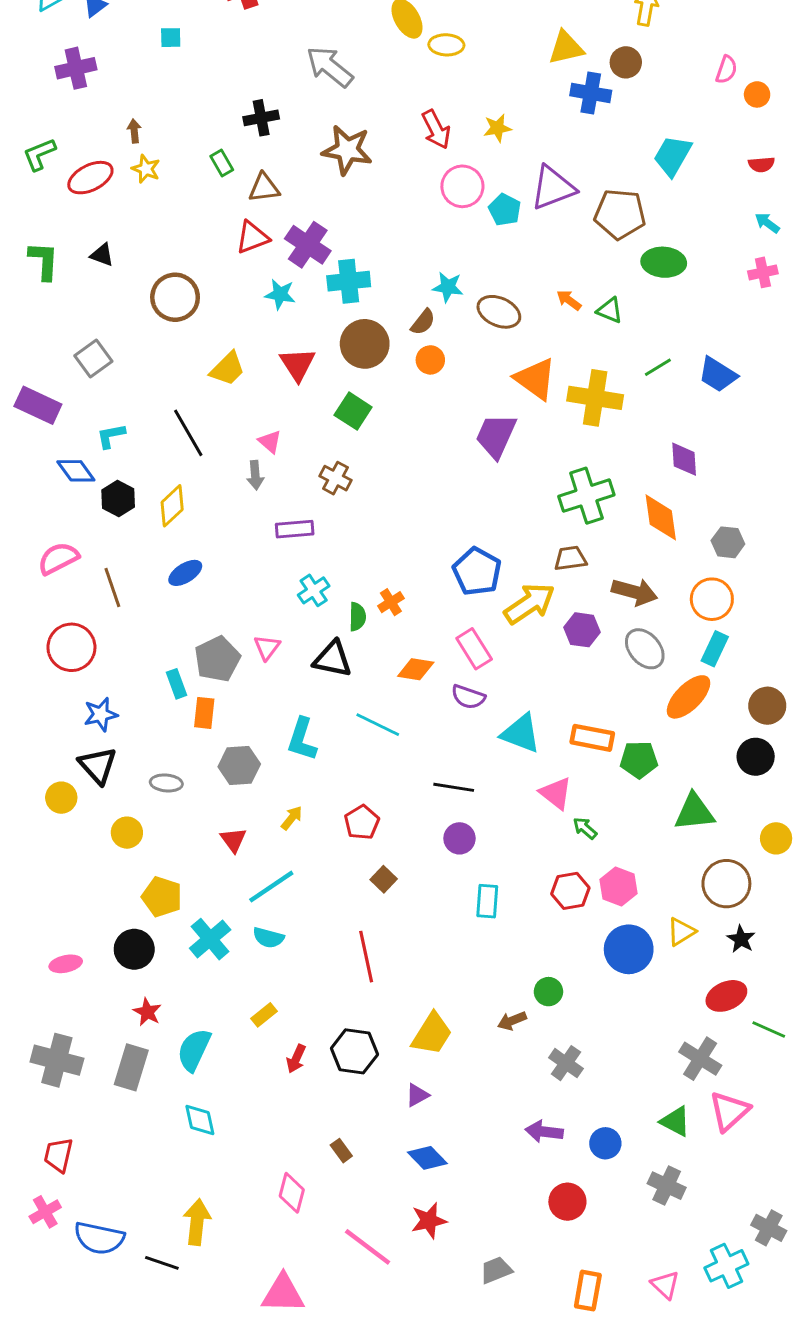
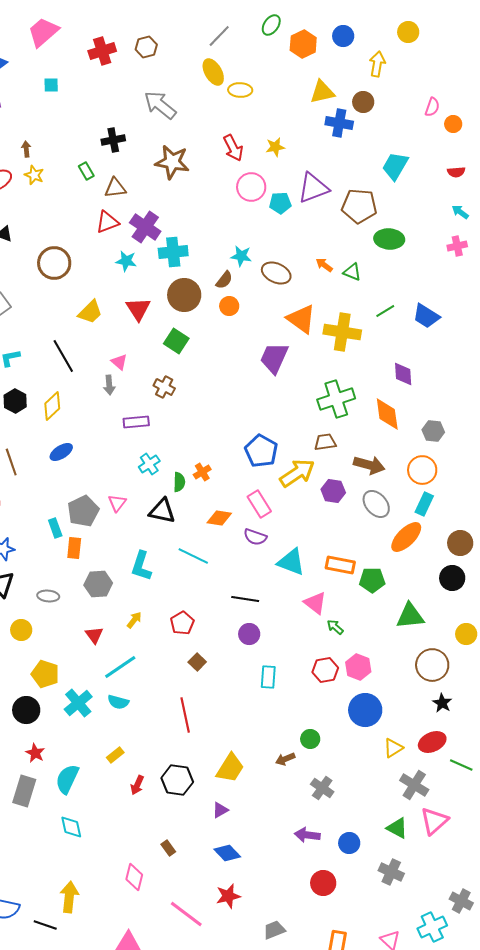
cyan pentagon: (505, 210) -> (280, 203), turned -30
yellow triangle: (681, 932) -> (393, 748), moved

